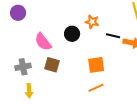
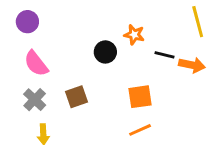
pink semicircle: (43, 42) -> (36, 64), moved
brown square: (52, 65) -> (77, 97), turned -35
gray cross: (23, 67) -> (35, 100), turned -35

